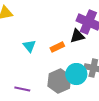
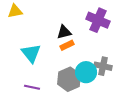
black triangle: (77, 36) -> (64, 32), moved
cyan triangle: (29, 46) -> (31, 53), moved, size x1.5

